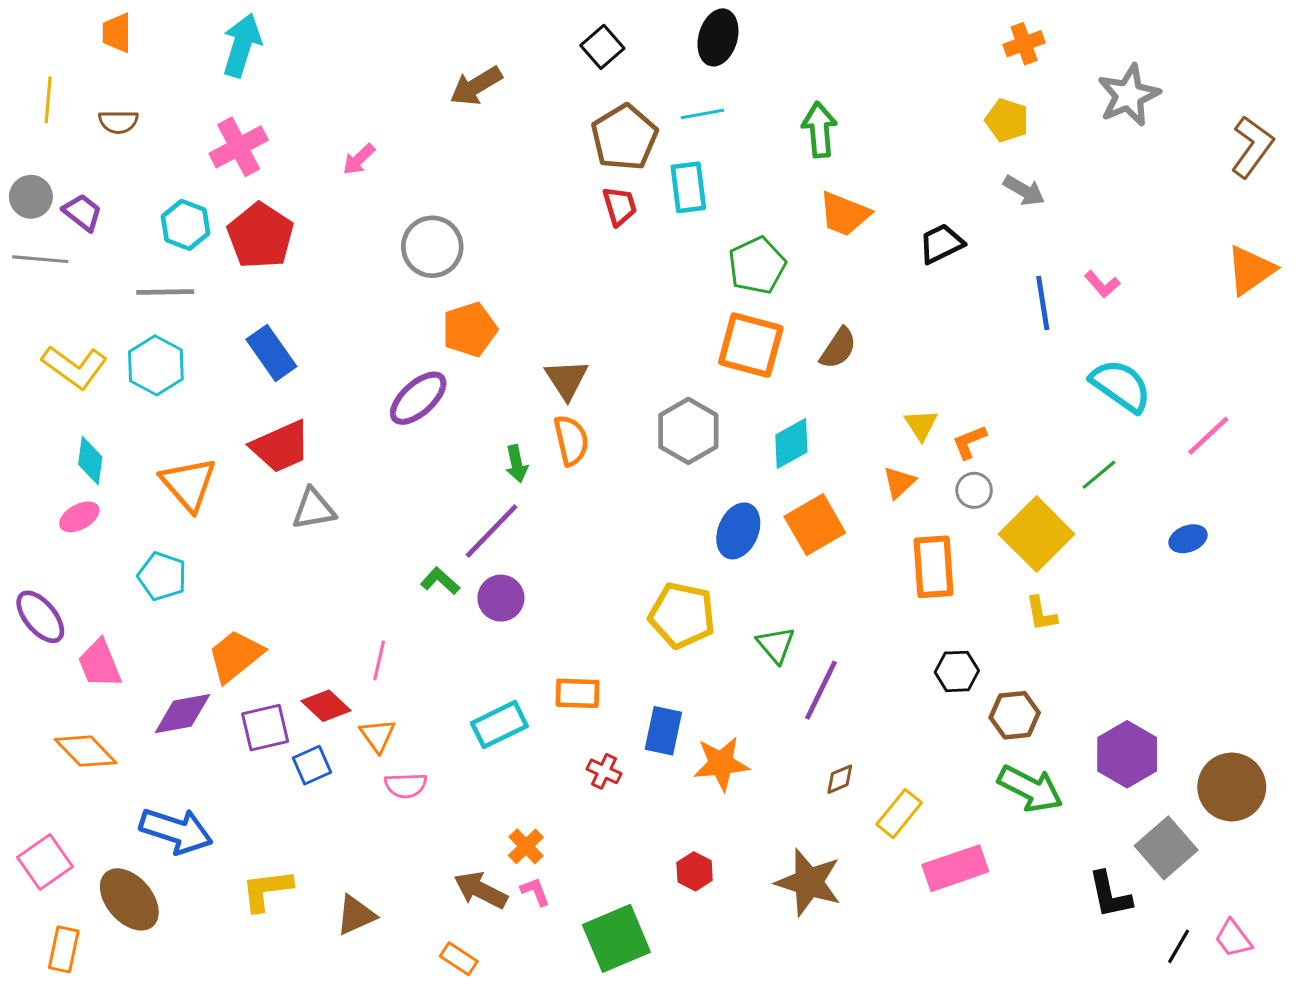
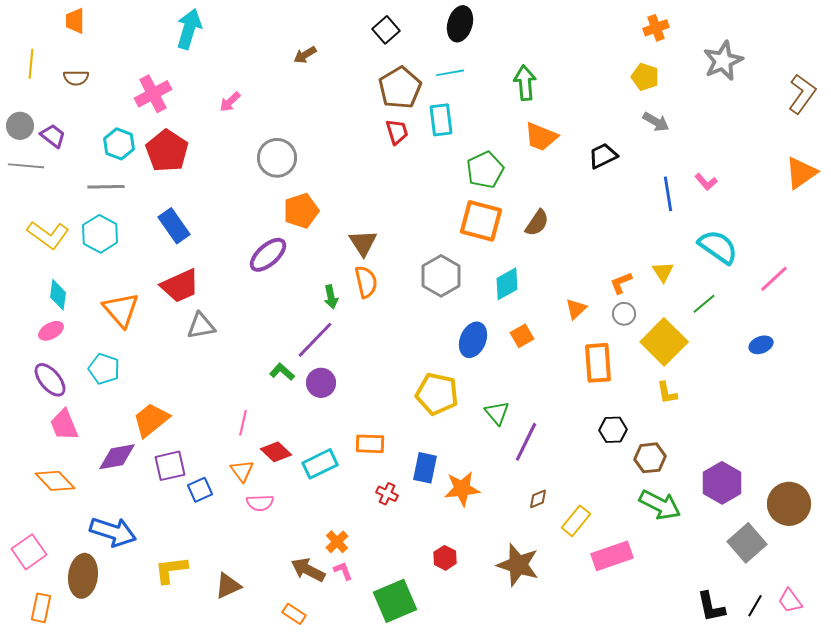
cyan arrow: (242, 45) -> (189, 29), moved
brown arrow: (476, 86) -> (305, 55), size x0.7
yellow triangle: (921, 425) -> (663, 272), moved
orange square: (815, 525) -> (522, 336), size x0.6
purple ellipse: (40, 617) -> (50, 380), moved
red diamond: (326, 706) -> (276, 452), moved
black L-shape: (1110, 895) -> (711, 607), moved
brown ellipse: (129, 899) -> (83, 576), turned 48

